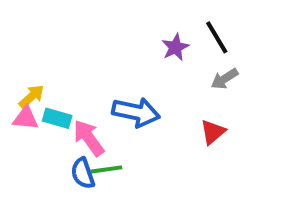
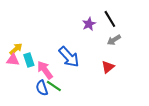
blue arrow: (136, 112) -> (69, 57), turned 35
cyan rectangle: (57, 118) -> (29, 60), turned 56
green line: (106, 169) -> (54, 86), turned 42

